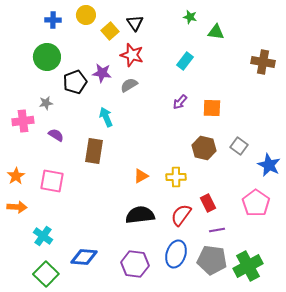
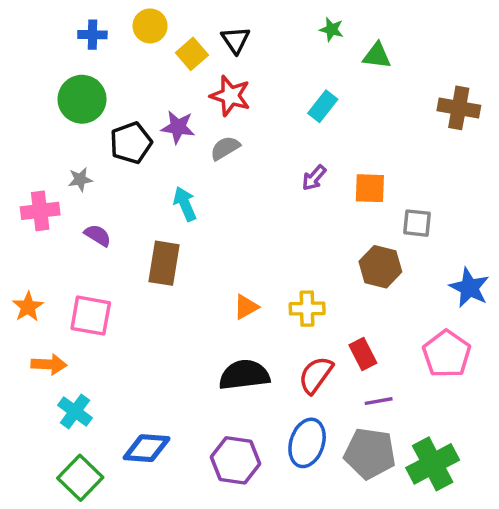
gray square: (239, 146) -> (417, 223), moved, turned -30
brown hexagon: (204, 148) -> (380, 267), moved
orange arrow: (17, 207) -> (49, 364), moved

